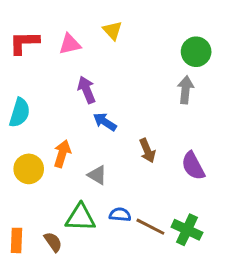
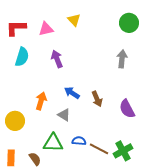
green circle: (196, 52) -> (129, 23), moved
cyan semicircle: (20, 113) -> (22, 57), moved
blue arrow: (105, 122) -> (72, 93), moved
yellow circle: (29, 169) -> (15, 121), moved
green cross: (187, 230) -> (123, 151), turned 36

